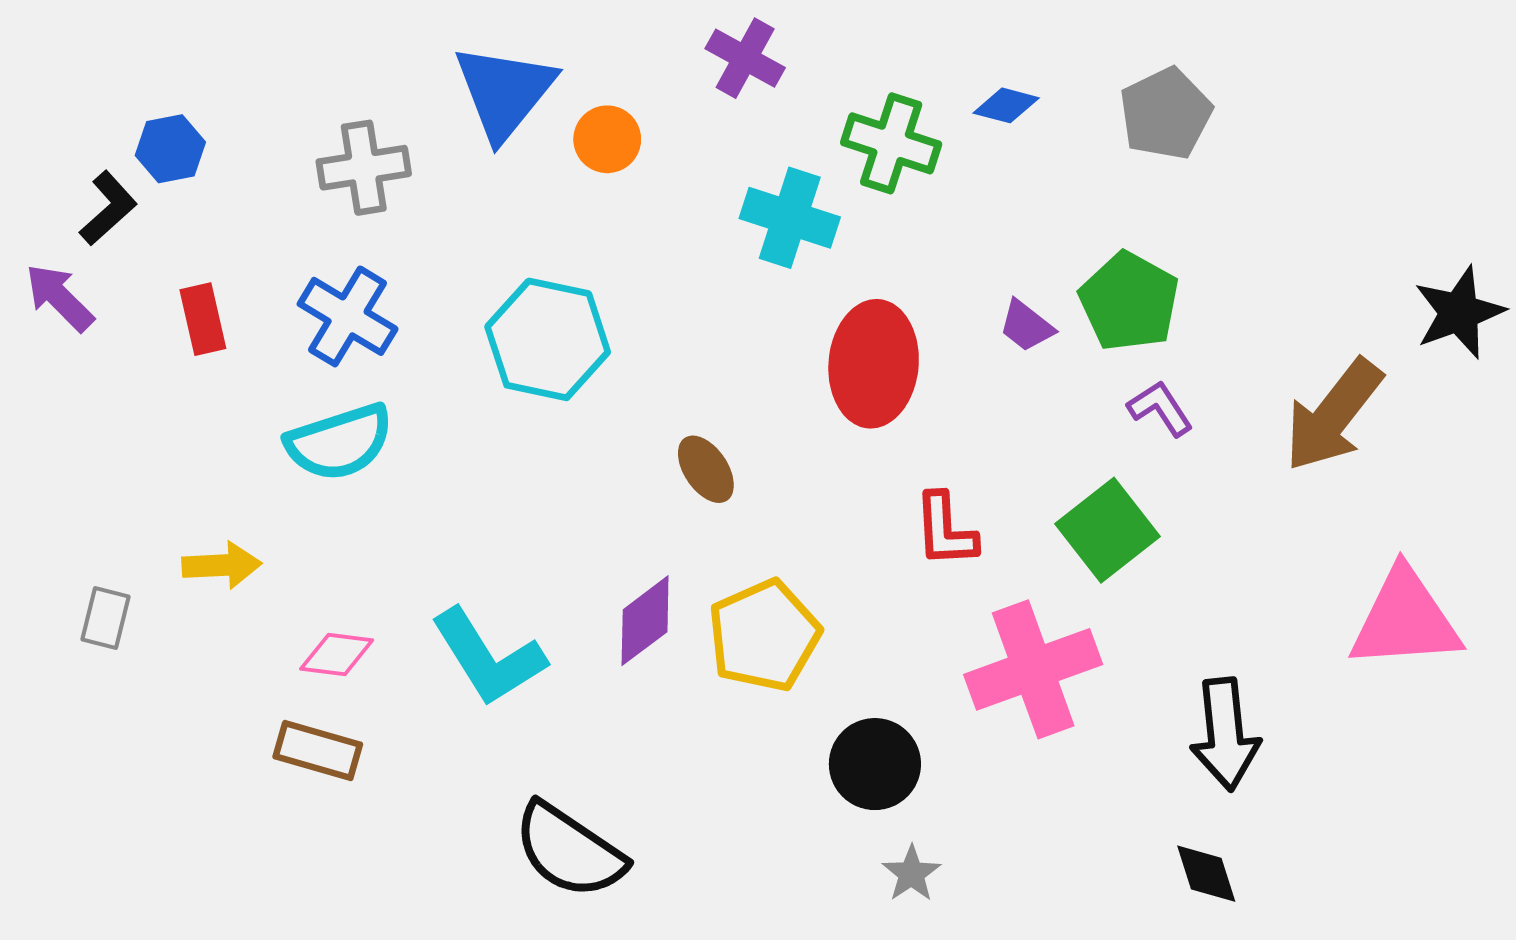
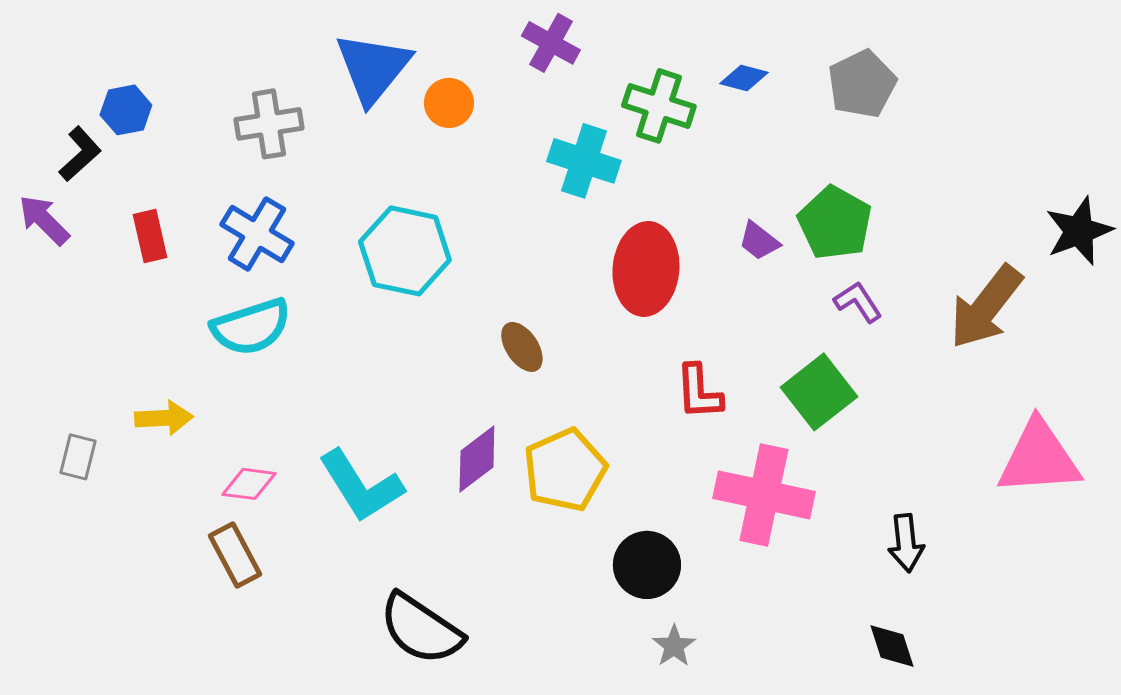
pink cross: (1033, 669) -> (764, 495), turned 32
black arrow: (1225, 734) -> (906, 543), size x0.7
brown rectangle: (318, 751) -> (235, 555), turned 46

